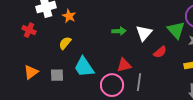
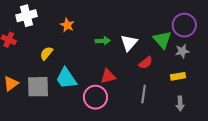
orange star: (69, 16) -> (67, 25), moved
gray square: (57, 75) -> (38, 87), size x1.6
gray line: (139, 82) -> (144, 94), moved

